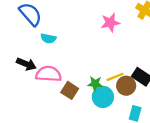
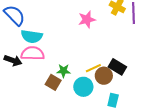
cyan semicircle: (48, 38) -> (32, 36), size x1.5
pink semicircle: (49, 74) -> (33, 53), moved
green star: (95, 84) -> (63, 71), moved

